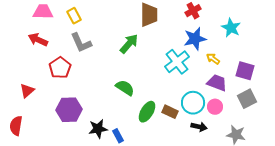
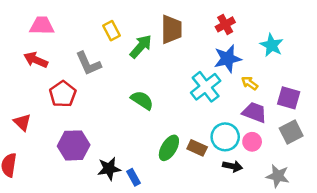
yellow rectangle: (74, 16) -> (112, 31), moved
green arrow: (129, 44) -> (141, 46), moved
green semicircle: (125, 88) -> (142, 100), moved
red triangle: (27, 91) -> (22, 122), turned -35

